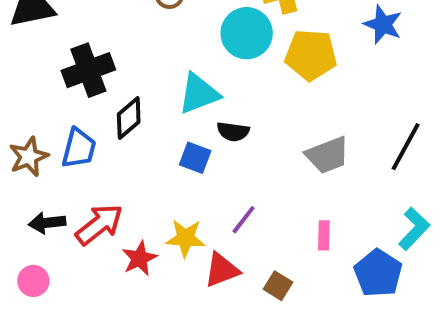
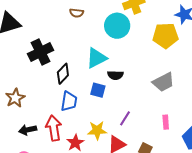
yellow pentagon: (311, 55) -> (165, 36), moved
blue trapezoid: (79, 148) -> (69, 101), moved
red arrow: (99, 224) -> (54, 128), turned -55

